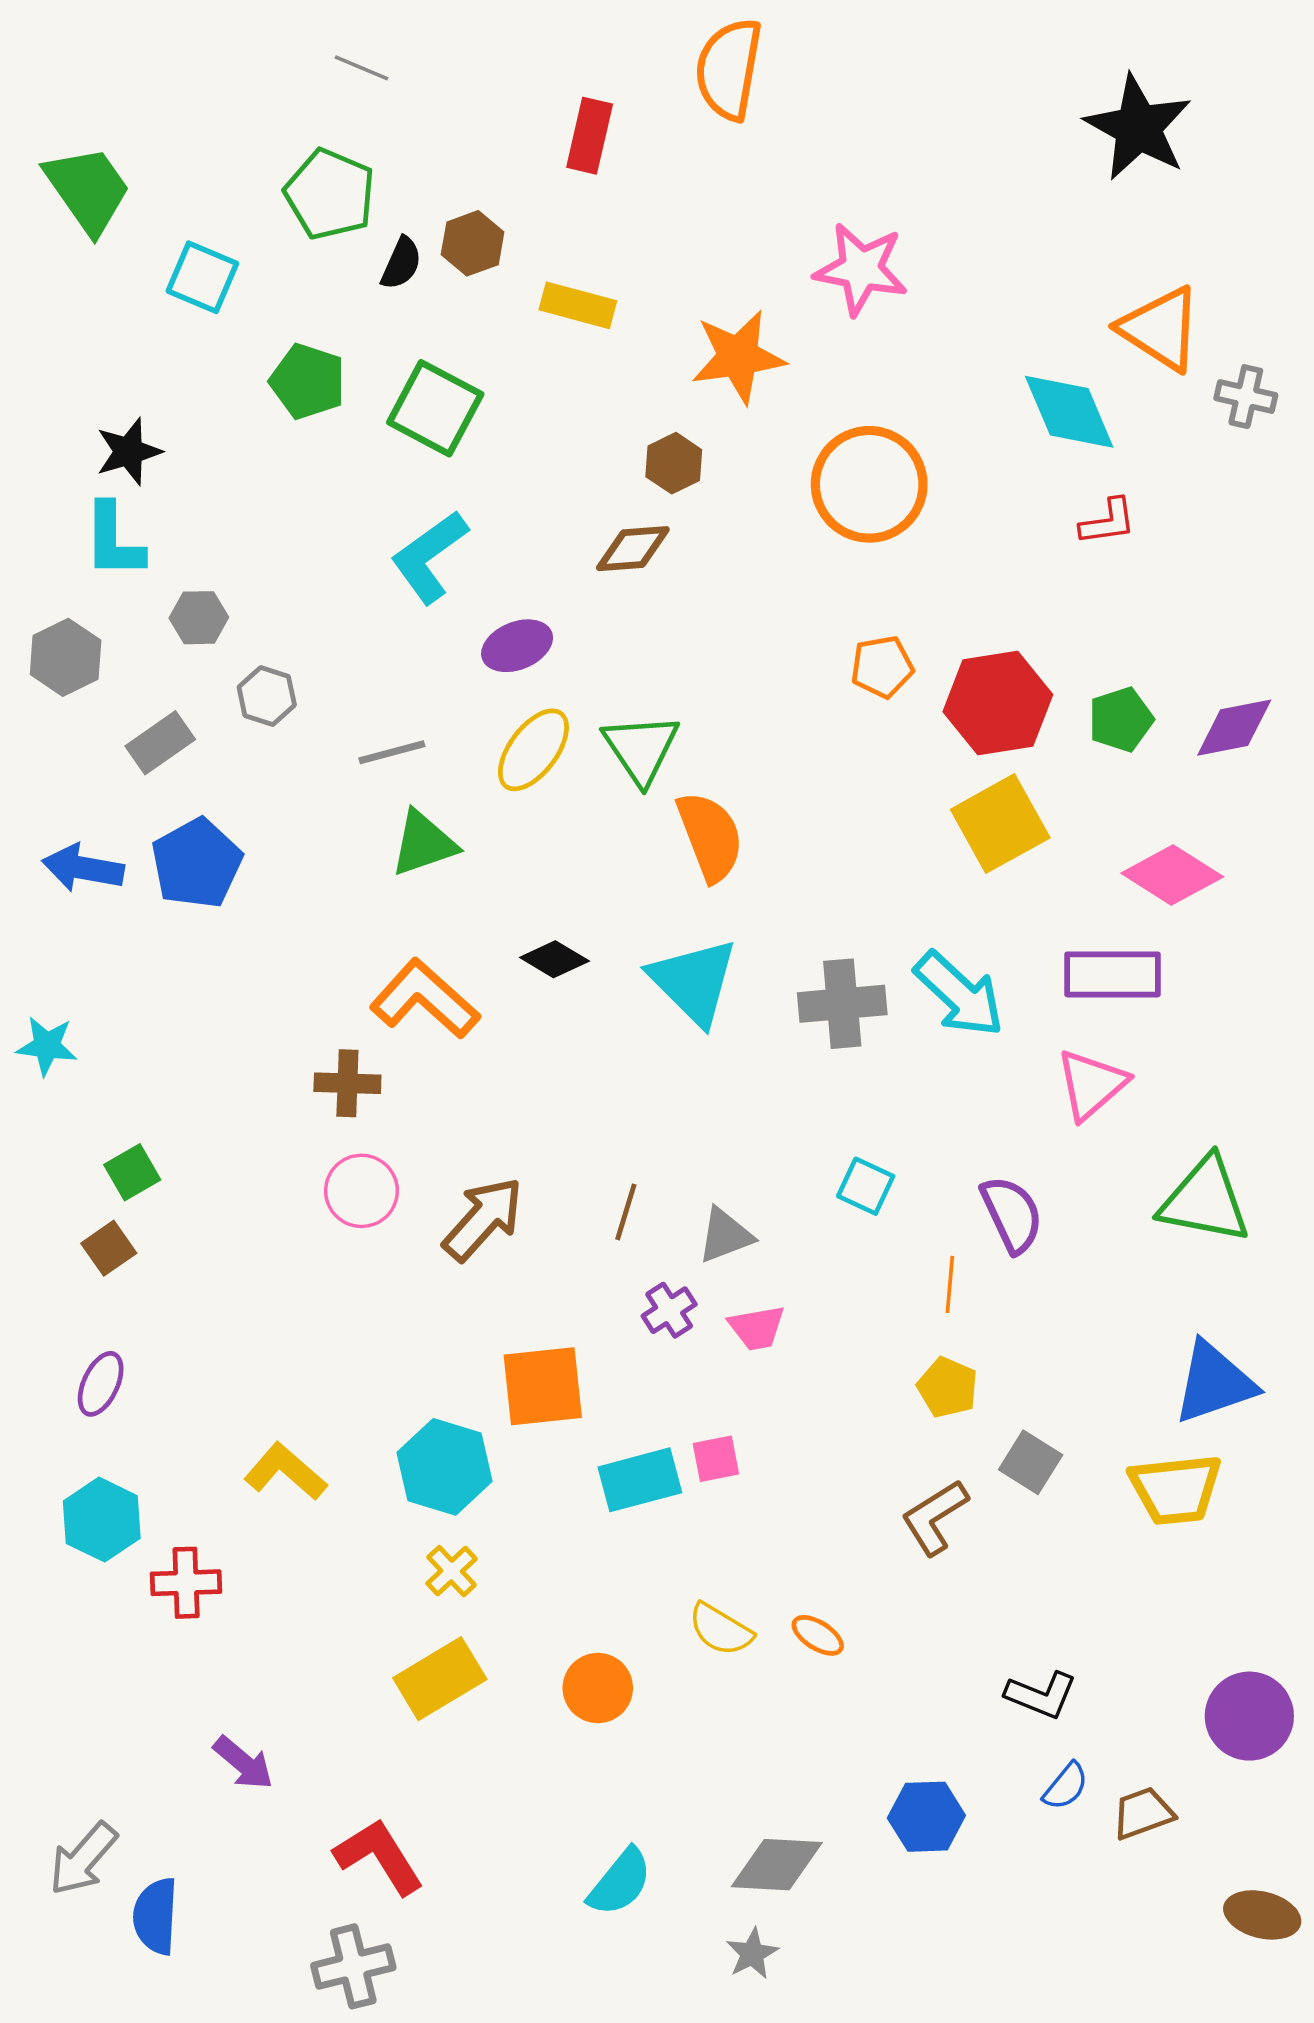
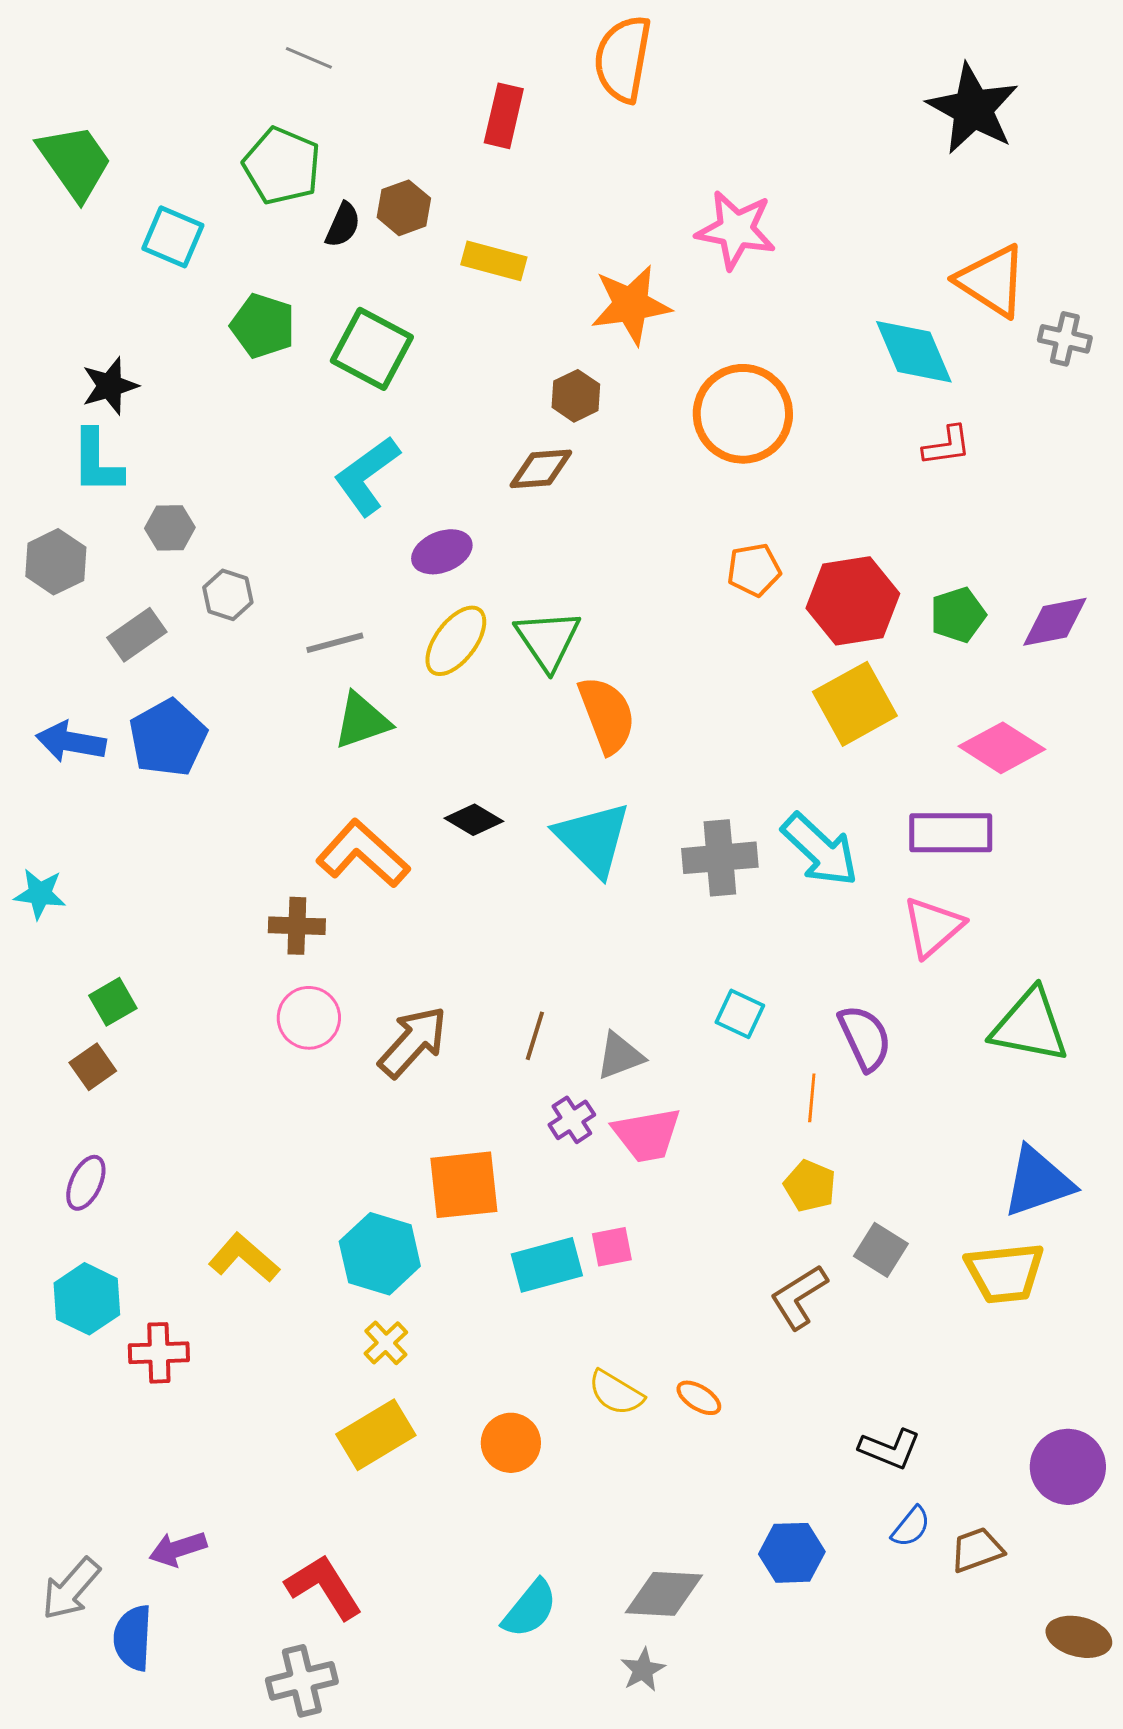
pink trapezoid: (757, 1328) -> (647, 1135), size x1.4
purple arrow: (243, 1763) -> (178, 1549), moved, turned 122

